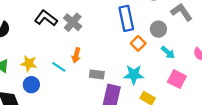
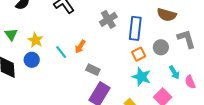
gray cross: (73, 22) -> (108, 19), moved
cyan arrow: (168, 52) -> (174, 72), moved
cyan star: (134, 75) -> (141, 77), moved

